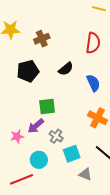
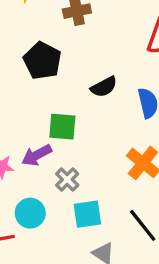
black semicircle: (66, 69) -> (104, 87), moved
black pentagon: (28, 71) -> (42, 61), turned 30

